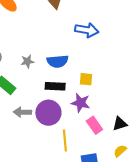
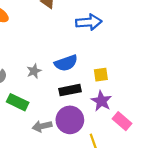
purple star: (81, 103) -> (101, 101), turned 30

